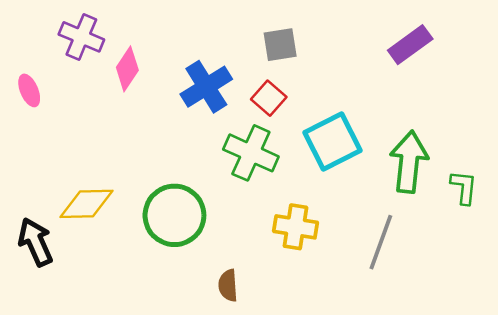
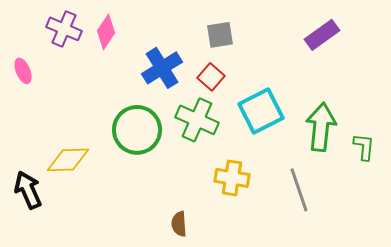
pink diamond: (127, 69) -> (106, 32), moved
green circle: (174, 215) -> (137, 130), moved
gray line: (381, 242) -> (299, 190), turned -39

